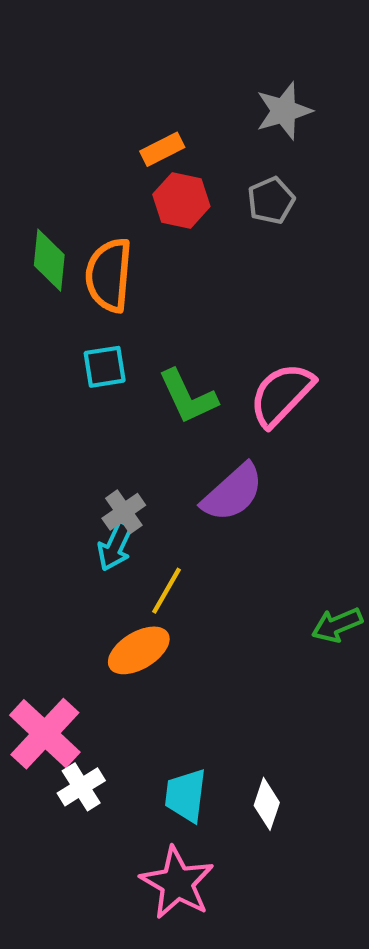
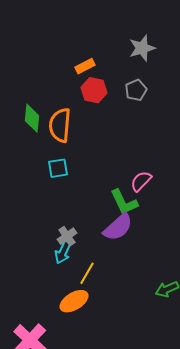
pink semicircle: (282, 395) -> (141, 181), size x0.7
green L-shape: (188, 397) -> (124, 202), moved

